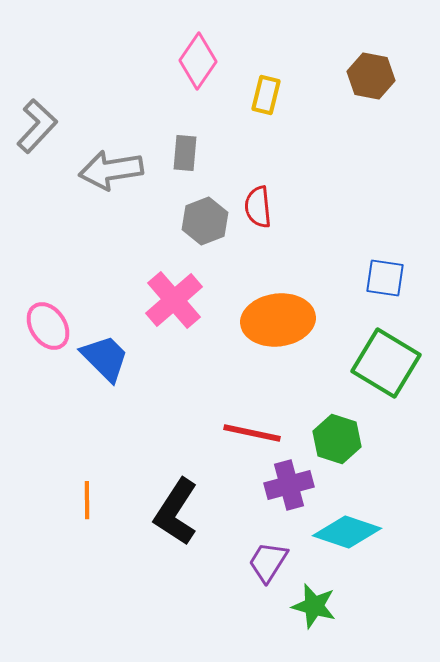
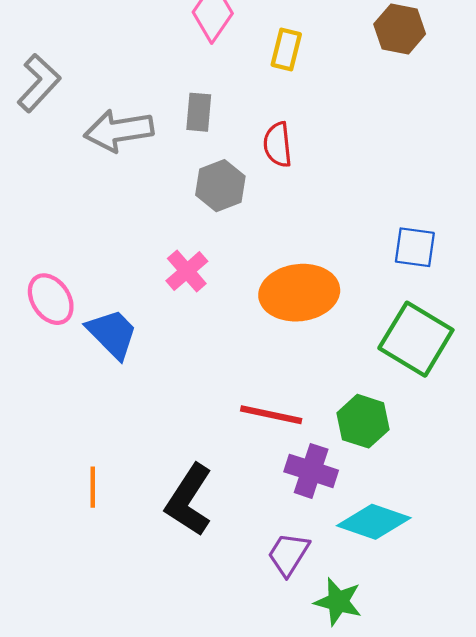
red semicircle: (258, 207) -> (278, 145), moved
pink cross: (174, 300) -> (187, 271), size x0.7
purple cross: (289, 485) -> (311, 471), turned 33

